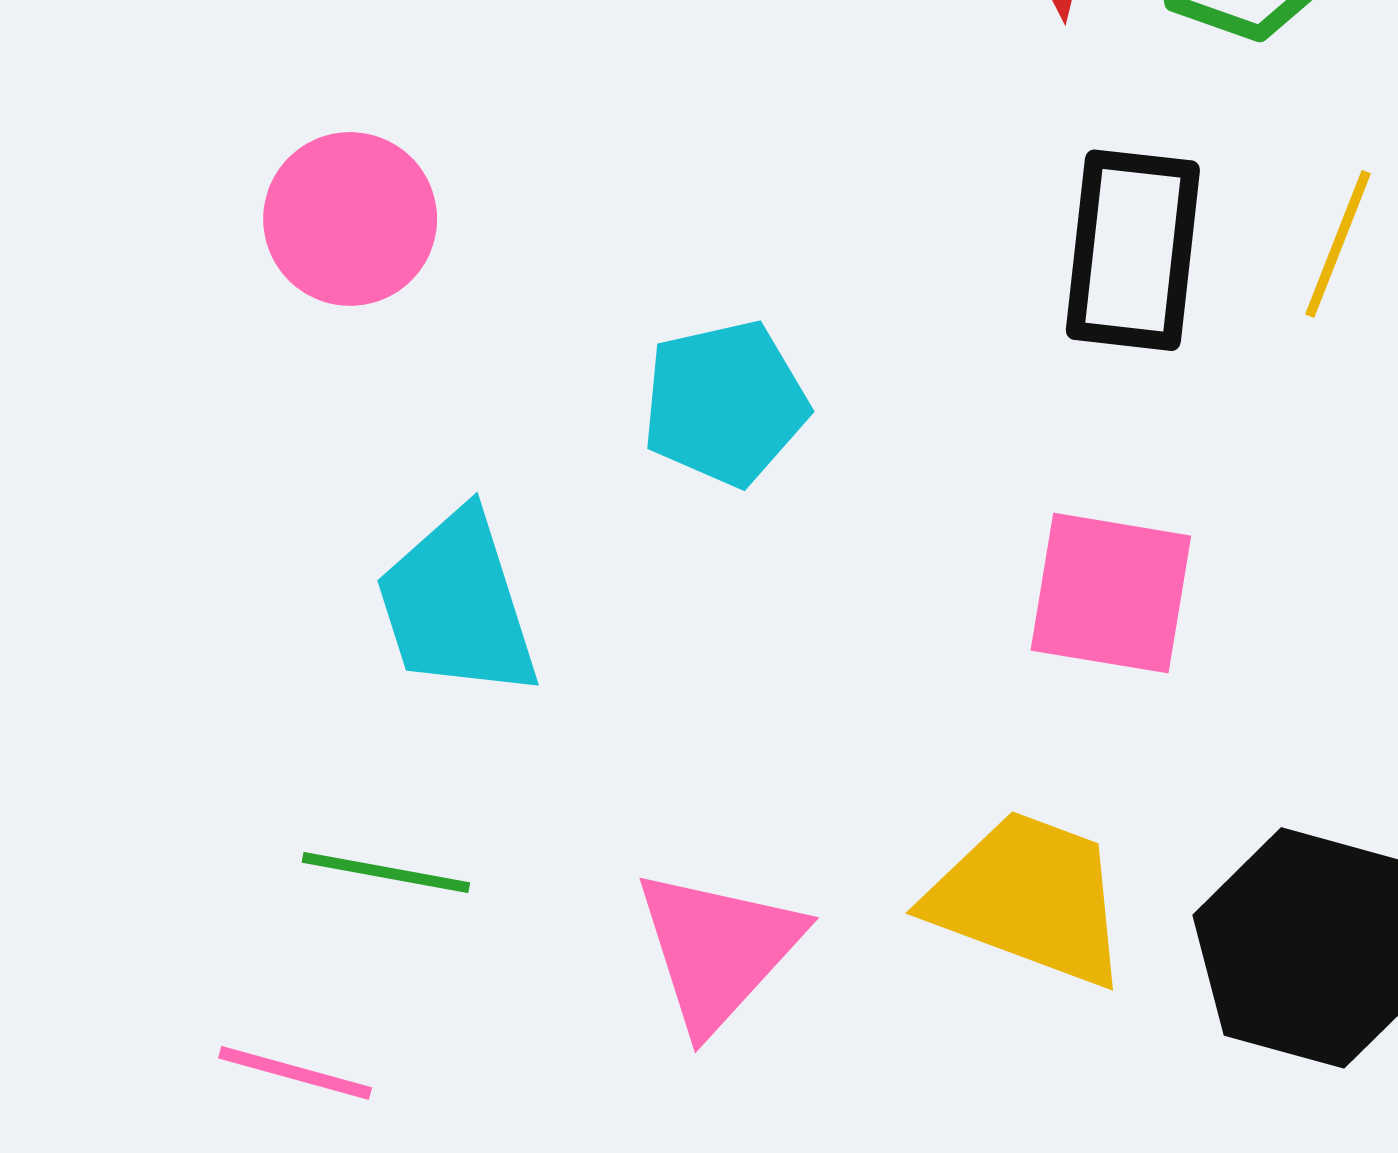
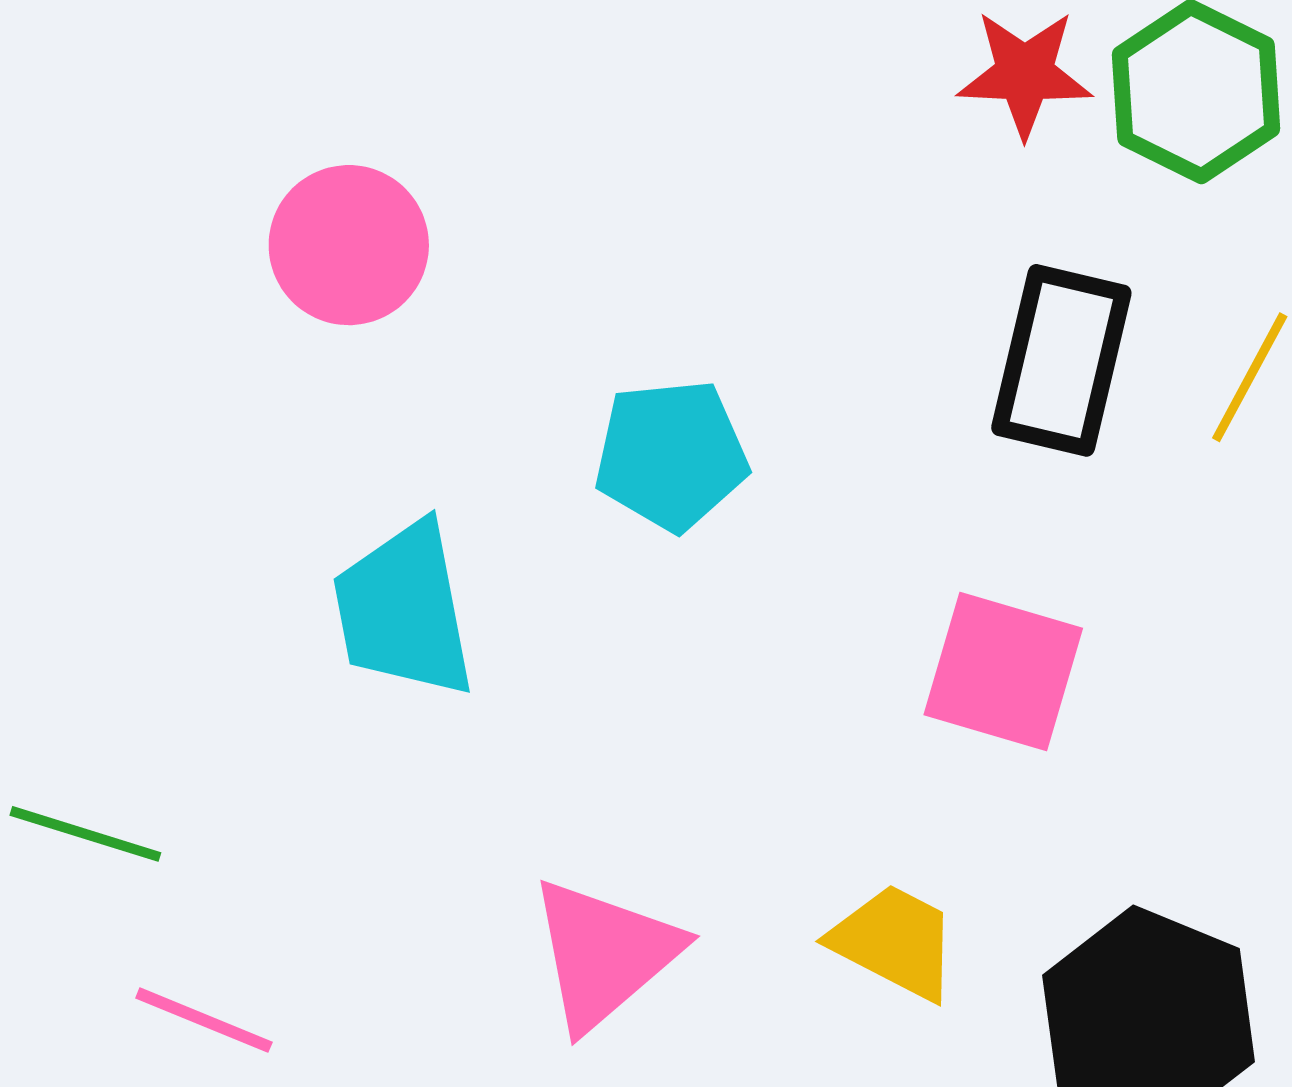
green line: (386, 872) -> (85, 834), moved
yellow trapezoid: (1029, 898) -> (895, 942), size x0.7

